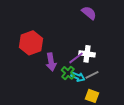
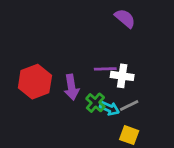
red hexagon: (31, 43) -> (35, 82), moved
purple line: (76, 58) -> (105, 69), moved, turned 35

